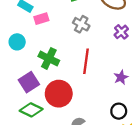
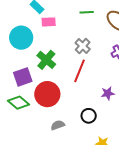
gray cross: (81, 24) -> (83, 46), moved
cyan circle: (17, 42) -> (21, 38), size x1.5
black circle: (119, 111) -> (89, 116), moved

